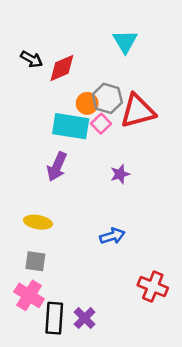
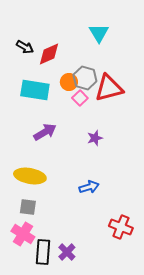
cyan rectangle: (71, 126) -> (35, 90), moved
purple arrow: (57, 167) -> (45, 132), turned -145
yellow ellipse: (38, 222) -> (30, 176), size x1.4

